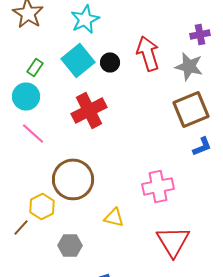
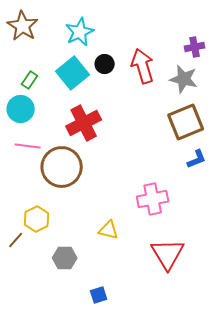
black circle: (110, 62) -> (105, 64), moved
pink line: (33, 133) -> (28, 146), turned -35
brown circle: (73, 179) -> (62, 167), moved

